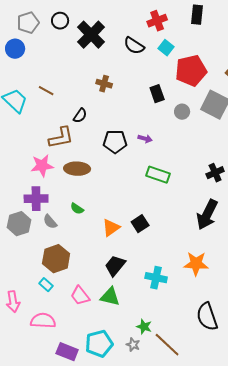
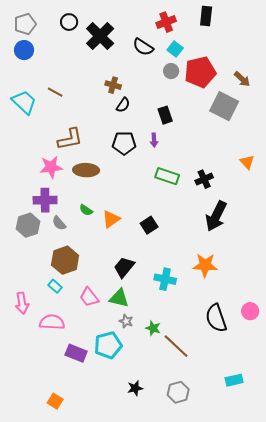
gray pentagon: (28, 23) -> (25, 24), moved
black rectangle: (157, 94) -> (165, 115), moved
gray circle: (182, 112) -> (171, 71), moved
black semicircle: (80, 116) -> (123, 105), moved
purple arrow: (145, 139) -> (154, 140), turned 72
black cross: (215, 173) -> (204, 179), moved
orange triangle: (111, 228) -> (111, 219), moved
gray star: (133, 345) -> (126, 321), moved

